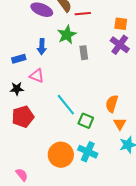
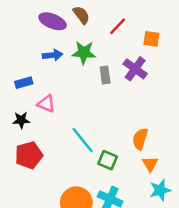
red line: (83, 14) -> (118, 26), moved, turned -42
green star: (67, 35) -> (84, 53), turned 30
purple cross: (120, 45) -> (135, 69), moved
blue arrow: (42, 47) -> (53, 55), moved, turned -98

